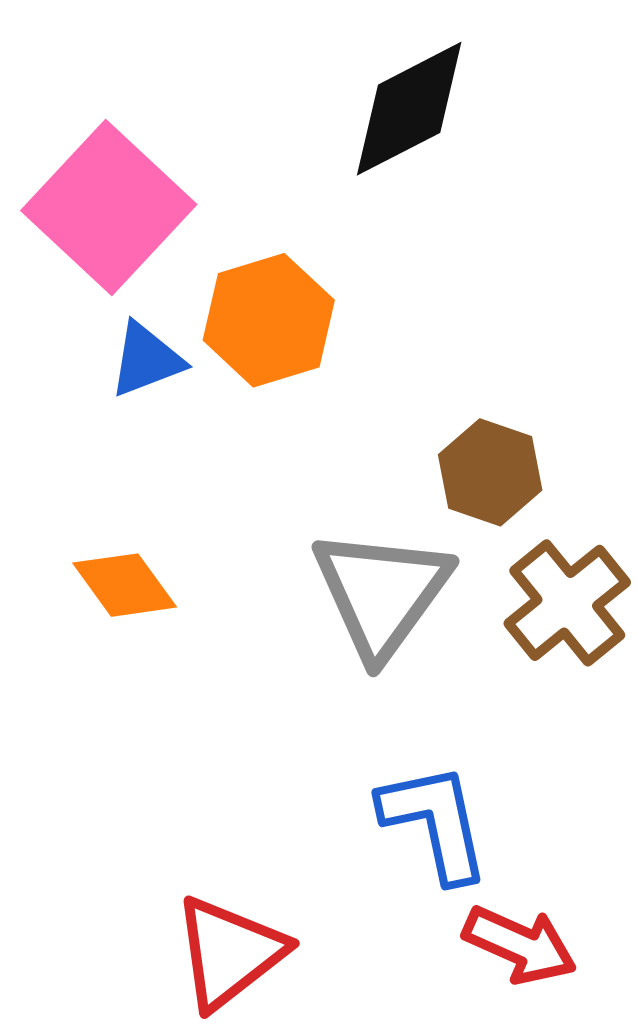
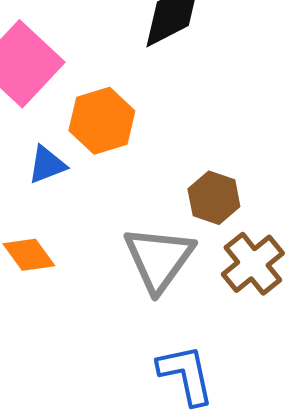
blue triangle: (146, 360) -> (47, 165), moved

